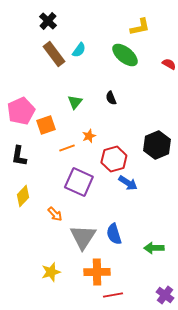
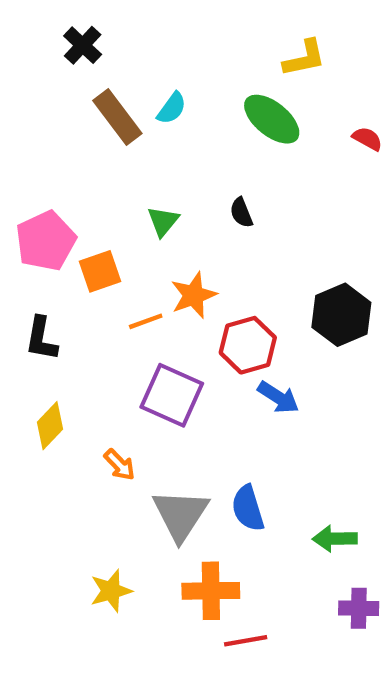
black cross: (48, 21) -> (83, 45), moved
orange star: (89, 136) -> (193, 295), size x1.5
purple cross: (165, 295) -> (359, 608), moved, turned -36

